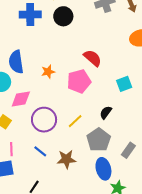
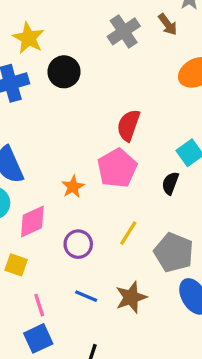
red semicircle: (93, 58) -> (128, 125), turned -96
orange star: (48, 72) -> (73, 187), moved
black semicircle: (106, 113) -> (170, 183), moved
purple circle: (44, 120) -> (78, 244), size x0.7

